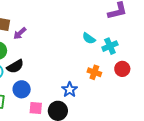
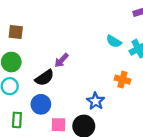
purple arrow: (20, 33) -> (61, 60), moved
black semicircle: (15, 66) -> (45, 78), moved

